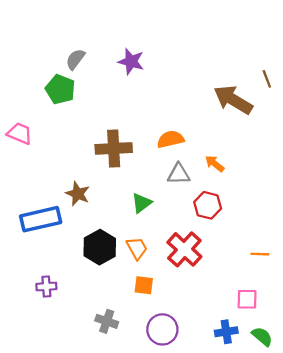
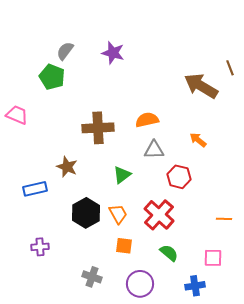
orange arrow: (215, 164) -> (198, 140), moved
blue rectangle: (41, 219) -> (35, 189), size x0.7
green semicircle: (262, 336) -> (169, 253), moved

